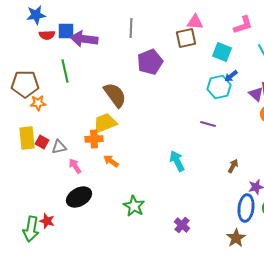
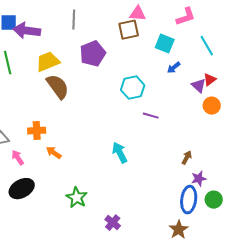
cyan hexagon: (219, 87) -> (133, 88), moved
yellow trapezoid: (105, 123) -> (48, 62), moved
brown arrow: (233, 166) -> (187, 158), moved
purple cross: (182, 225) -> (113, 223), moved

